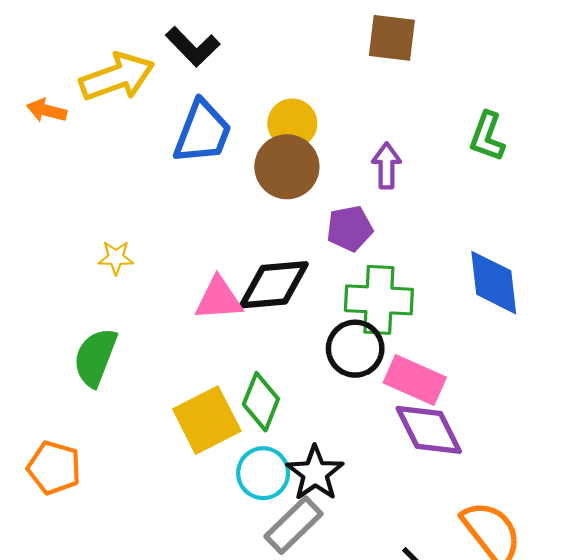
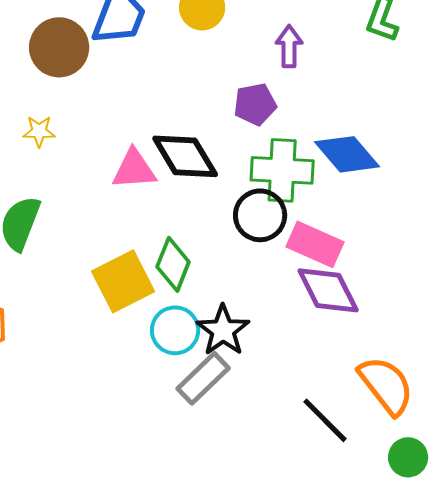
brown circle: (287, 167) -> (59, 47), moved
blue diamond: (494, 283) -> (347, 154), moved, turned -34
black diamond: (274, 285) -> (185, 156), turned 64

